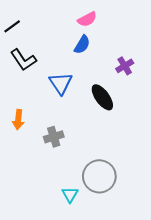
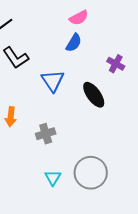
purple cross: (125, 66) -> (116, 64), turned -30
cyan triangle: (70, 195) -> (53, 178), moved

